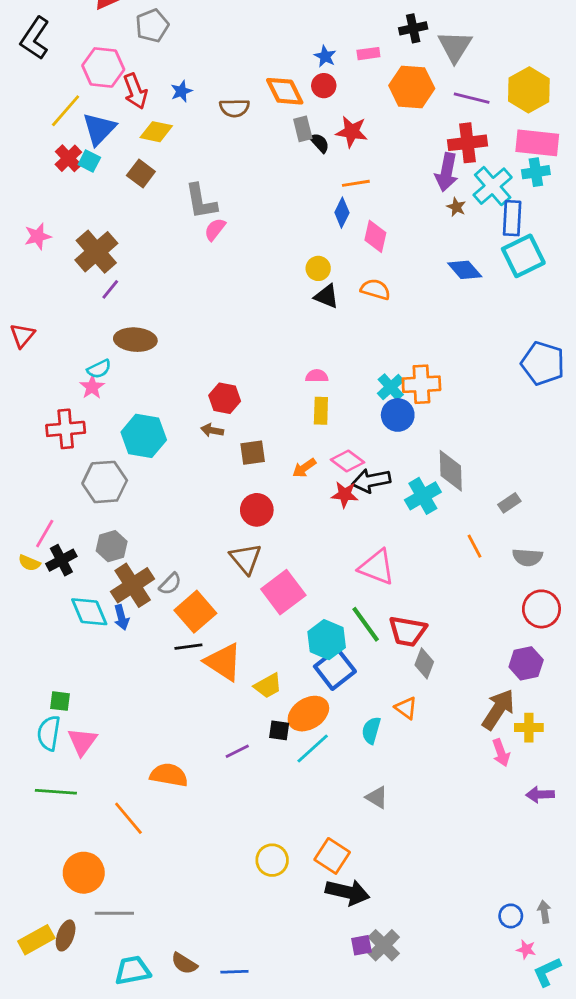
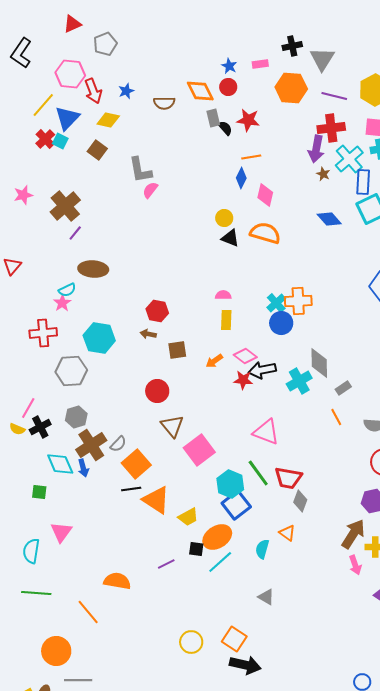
orange semicircle: (375, 289) -> (265, 233), size x1.4
gray rectangle: (509, 503) -> (343, 388), moved
red circle: (257, 510) -> (157, 391), moved
green square: (60, 701) -> (39, 492), moved
pink triangle: (82, 742) -> (61, 532), moved

